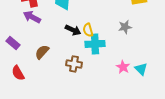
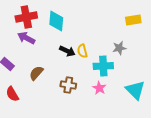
cyan cross: (95, 44) -> (103, 66), moved
pink star: (123, 67) -> (99, 88), moved
cyan triangle: (141, 69) -> (135, 90), size x1.5

